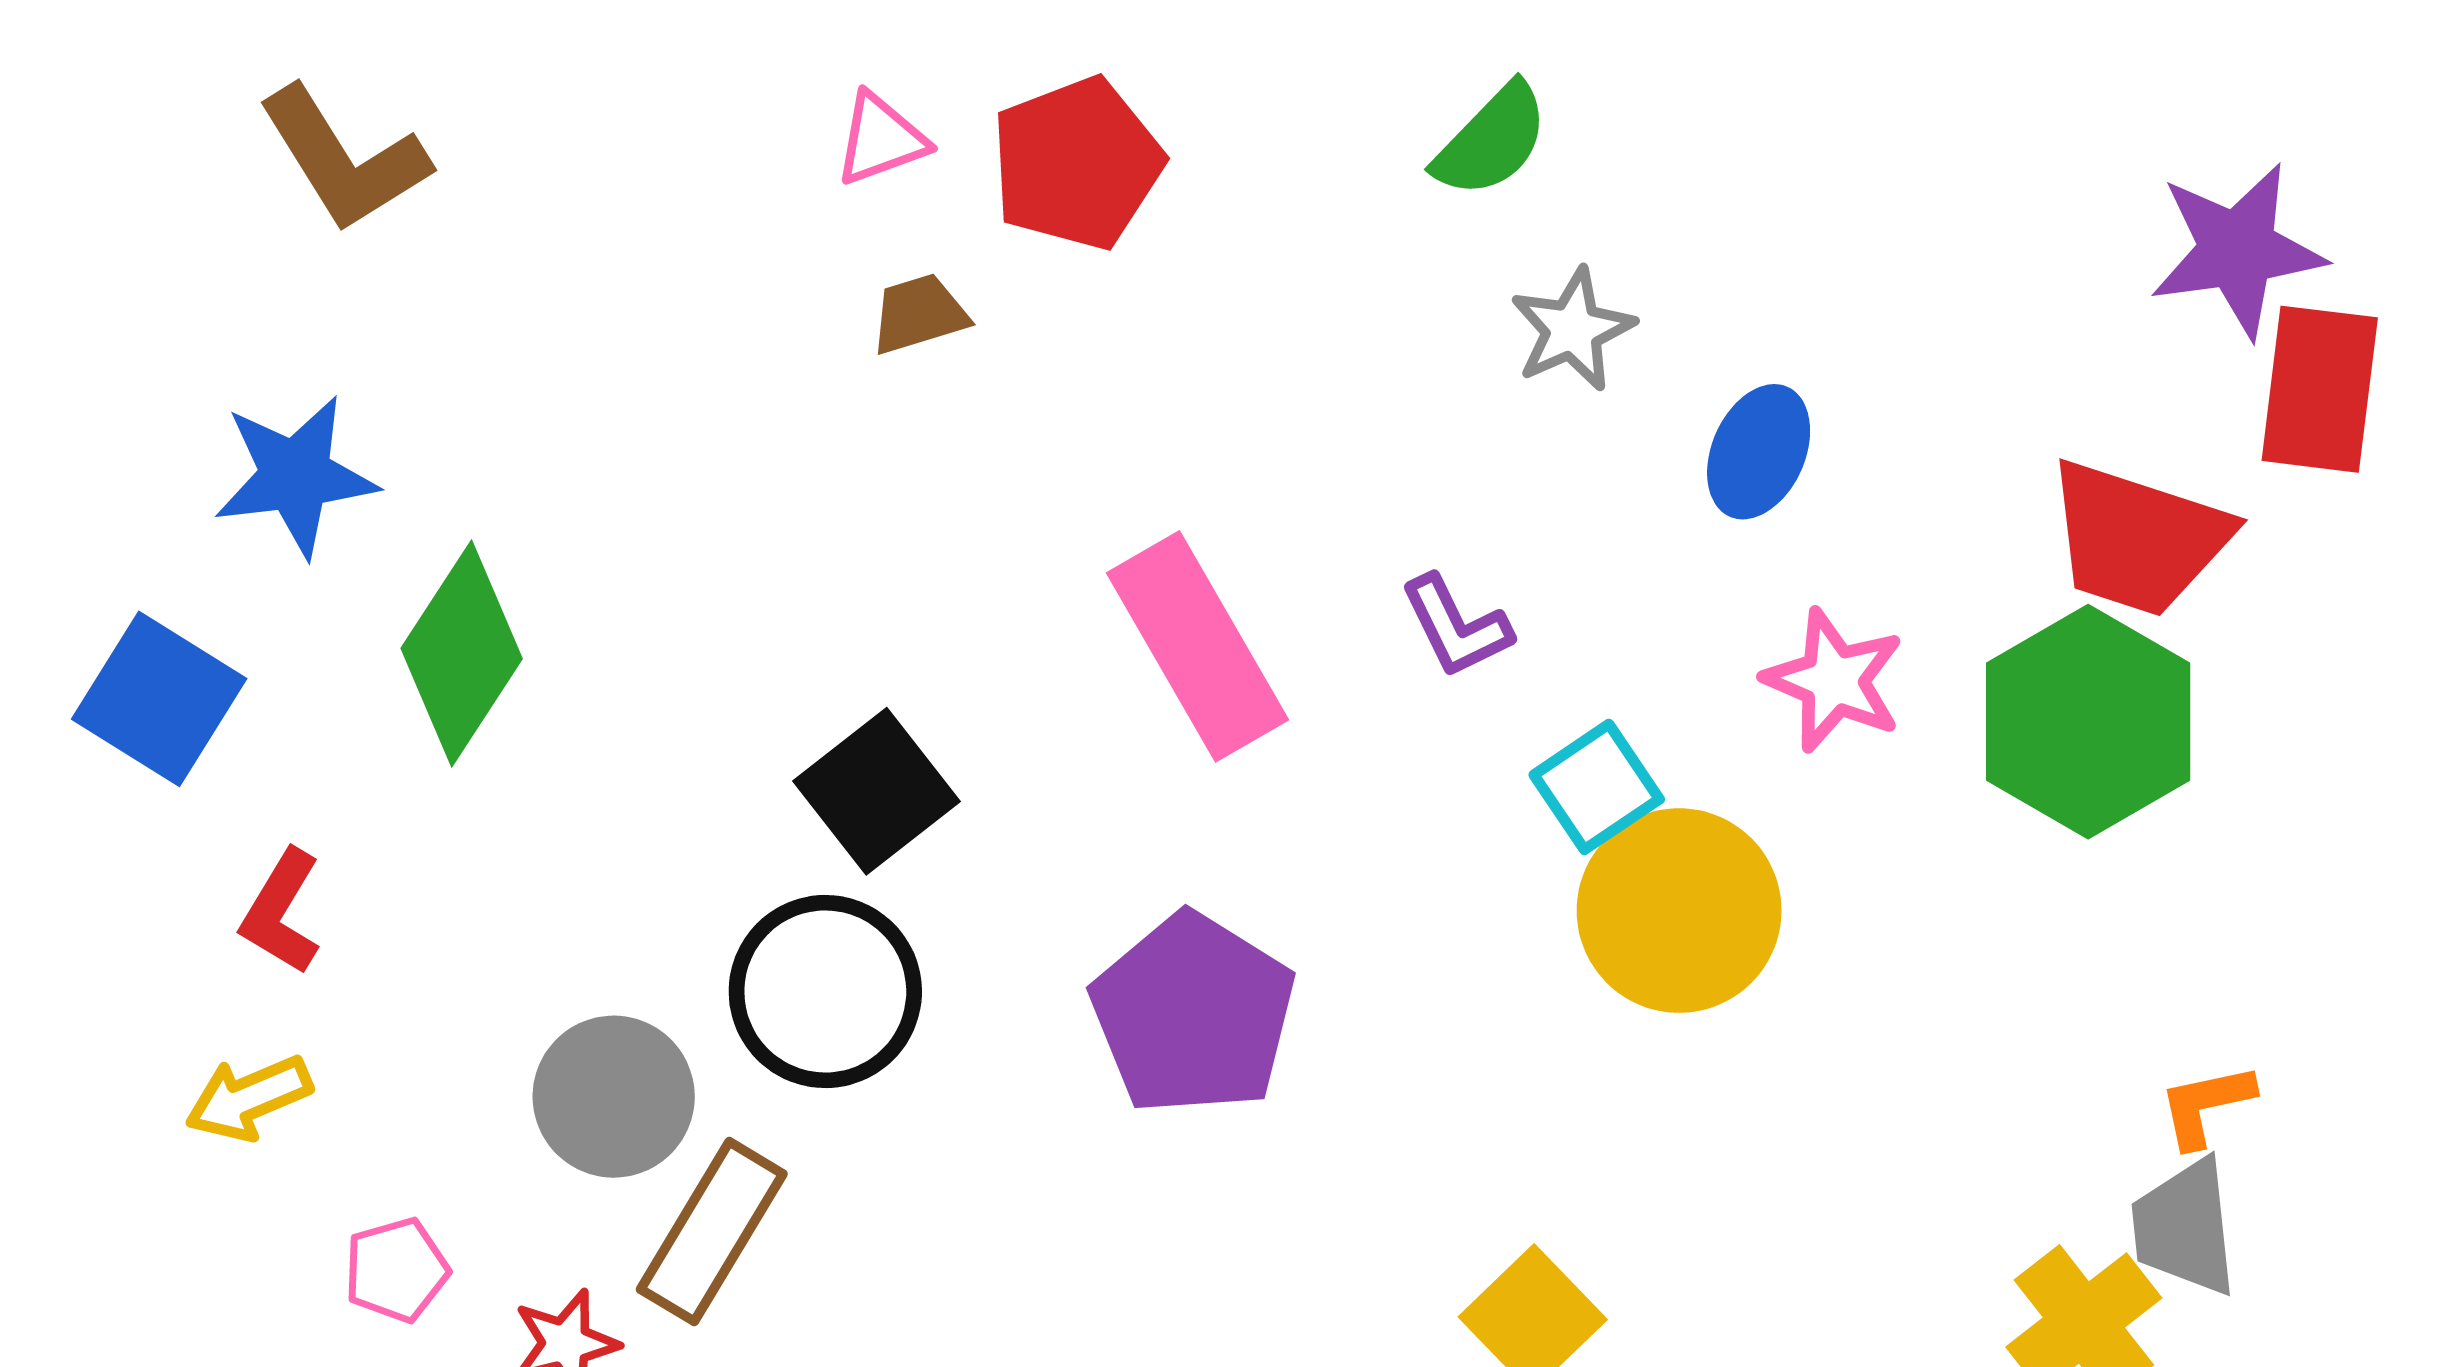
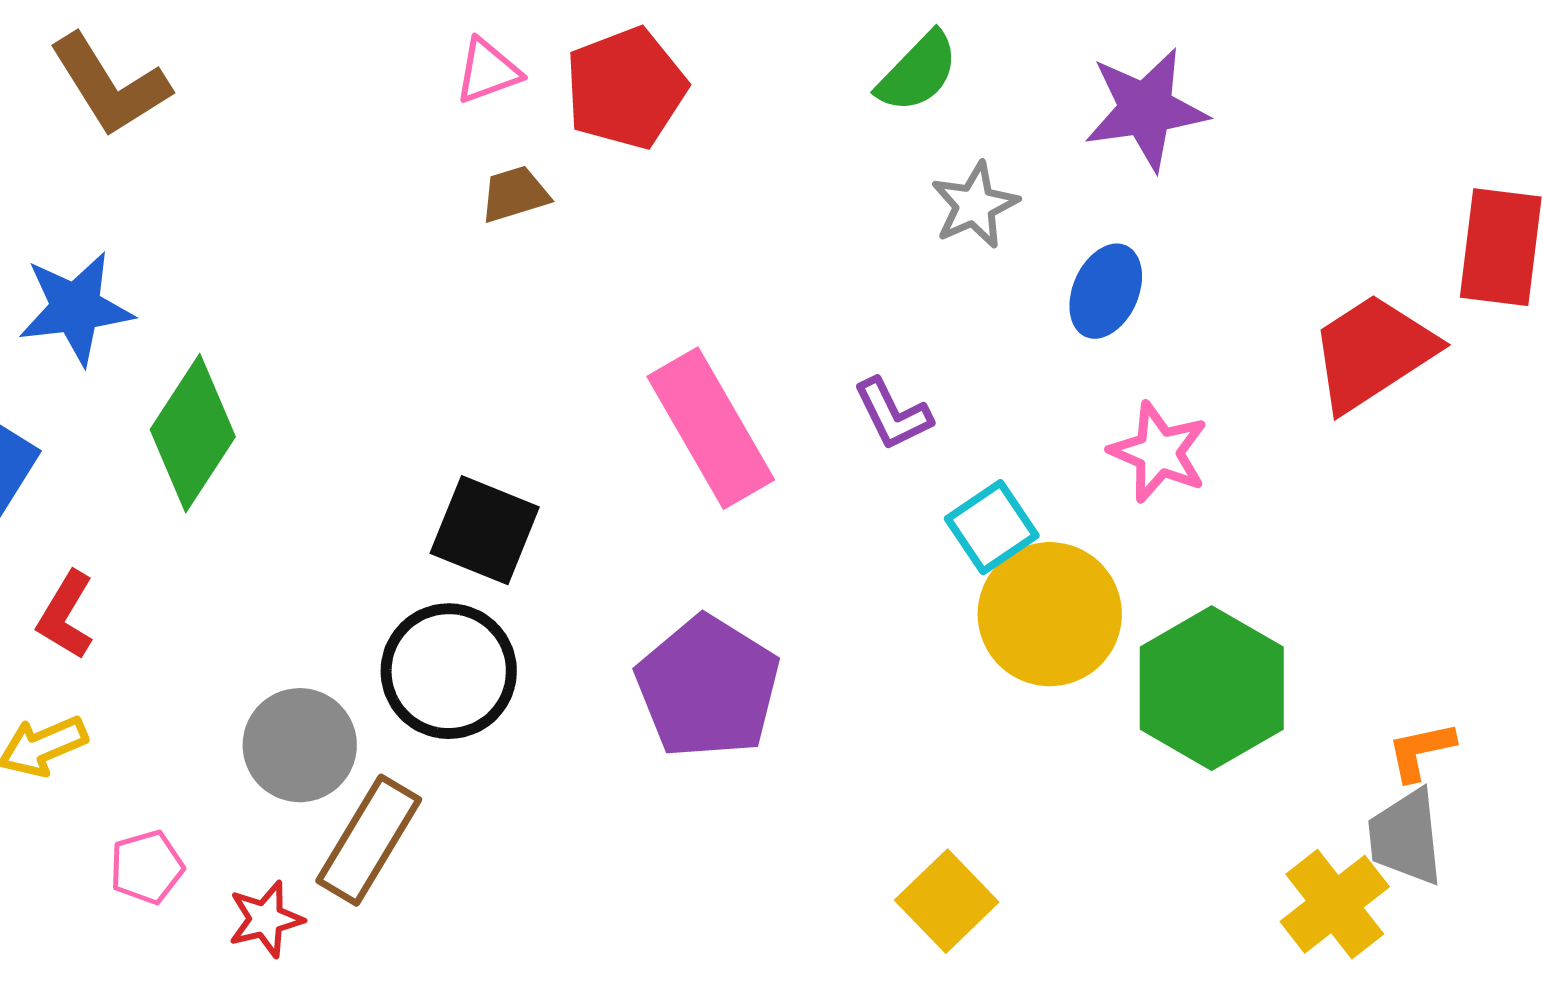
purple star: (2237, 250) -> (1146, 109), moved
red trapezoid: (2138, 538) -> (1373, 352), turned 129
green hexagon: (2088, 722) -> (1212, 688), moved
black square: (876, 791) -> (485, 530), turned -30

